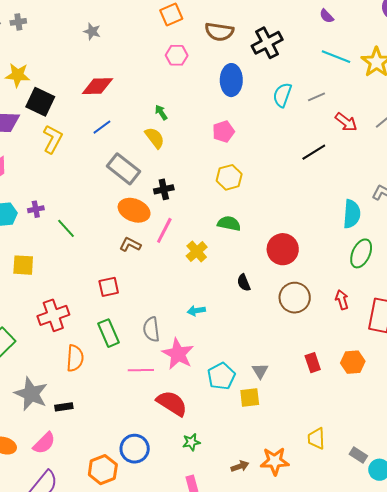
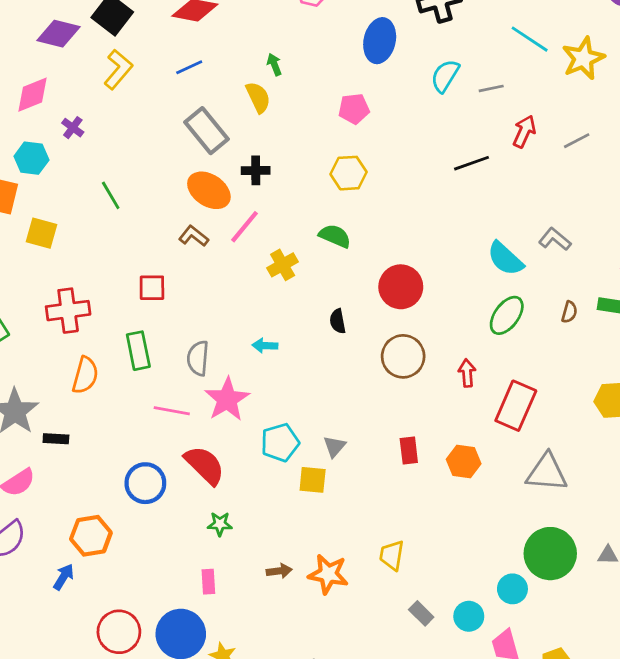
red arrow: (346, 122) -> (524, 131), turned -115
purple cross: (36, 209) -> (73, 128), moved, turned 35
cyan semicircle: (352, 214) -> (505, 259), turned 116
blue circle: (135, 449) -> (145, 483), moved
gray rectangle: (358, 455) -> (421, 613), moved

